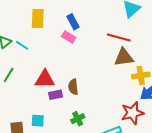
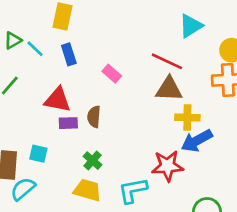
blue rectangle: (73, 22) -> (69, 54), moved
pink rectangle: (69, 37) -> (112, 74), moved
green cross: (78, 119) -> (92, 161), turned -32

